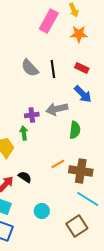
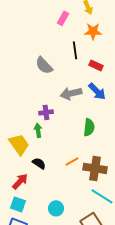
pink rectangle: (49, 21) -> (63, 18), size x0.6
black line: (53, 69) -> (75, 50), moved
gray arrow: (57, 109) -> (71, 93), moved
black semicircle: (25, 177) -> (39, 163), moved

